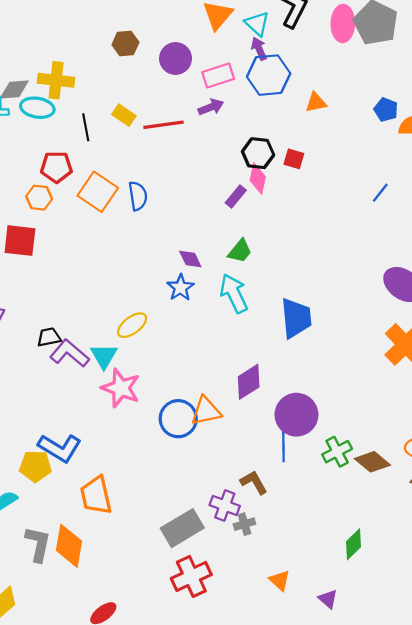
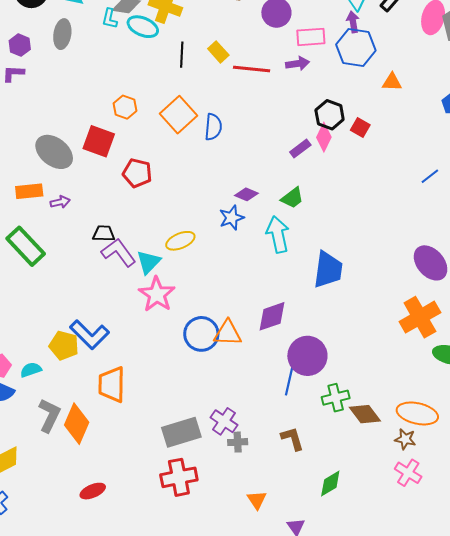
red pentagon: (56, 167) -> (137, 173), moved
purple diamond: (190, 259) -> (246, 194), turned -55
brown L-shape: (254, 482) -> (292, 439), moved

